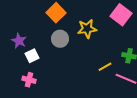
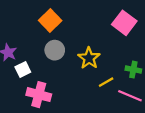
yellow star: (87, 29) -> (89, 58), moved, turned -30
pink cross: (29, 80) -> (39, 95), moved, size x1.5

